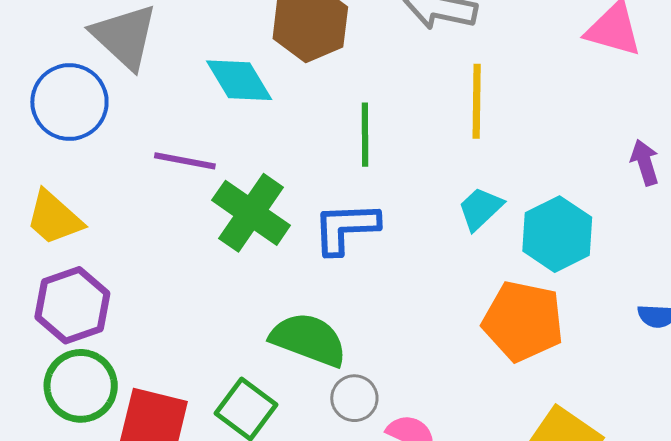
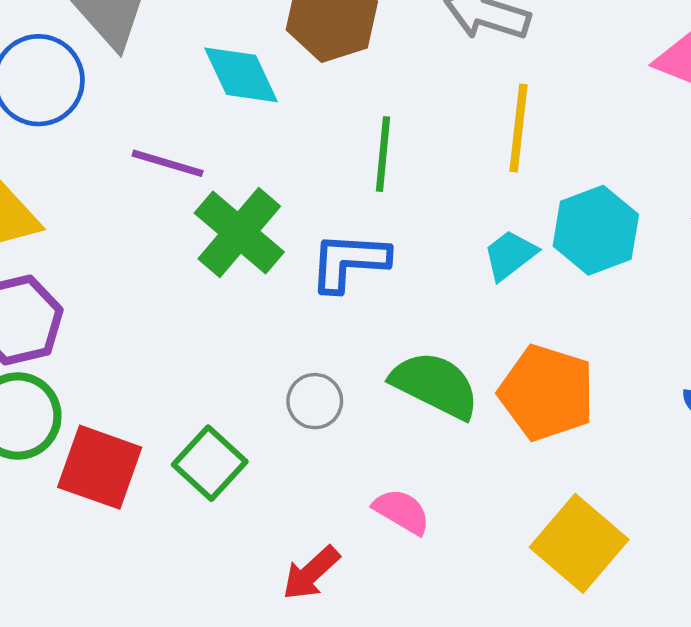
cyan hexagon: (557, 234) -> (596, 230), moved
green semicircle: (309, 340) -> (435, 385), moved
gray circle: (354, 398) -> (315, 401), moved

